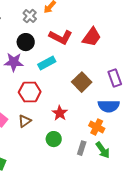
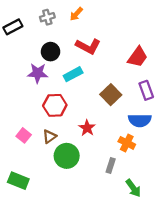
gray cross: (30, 16) -> (47, 17), moved, turned 32
red trapezoid: (92, 37) -> (138, 57), moved
green circle: (54, 139) -> (67, 156), moved, size x1.5
green arrow: (103, 150) -> (133, 188), moved

